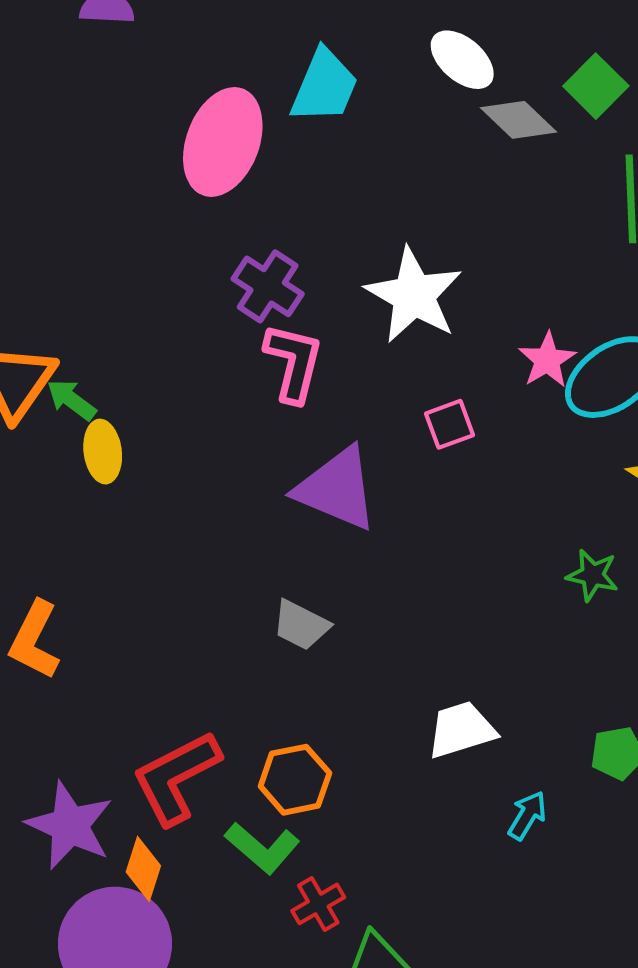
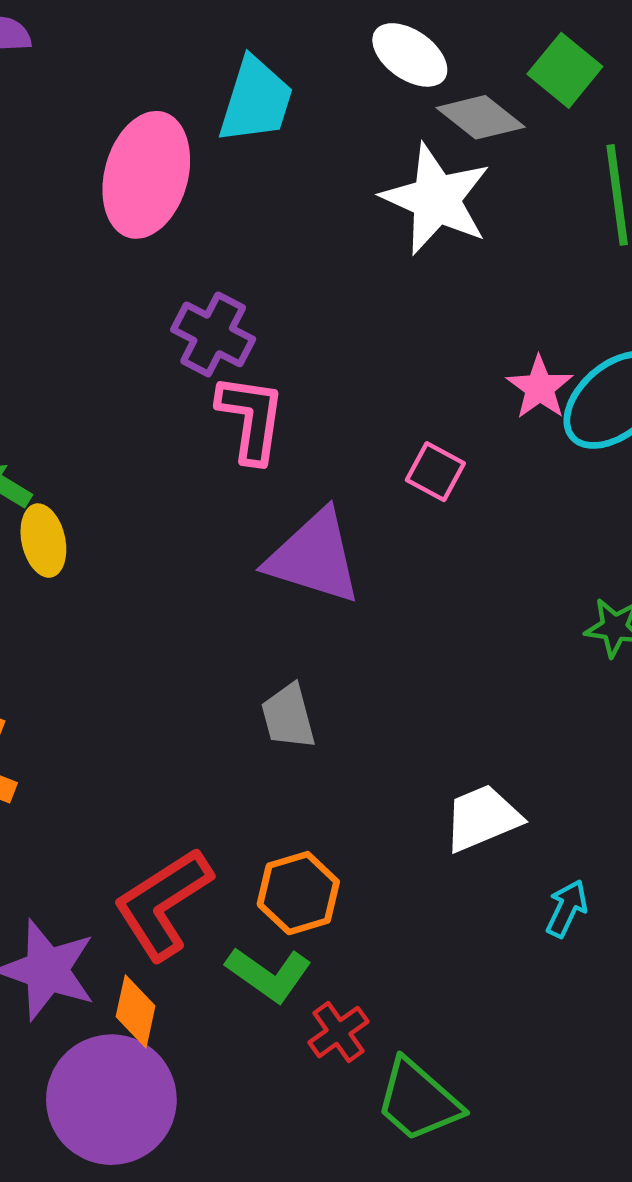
white star: (414, 295) -> (436, 199), moved
pink square: (450, 424) -> (435, 472), turned -36
gray trapezoid: (301, 625) -> (288, 716), turned 54

